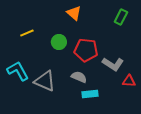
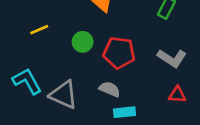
gray L-shape: (113, 64) -> (172, 58), moved

